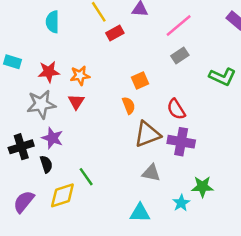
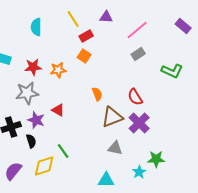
orange square: (140, 80) -> (84, 56), moved, turned -32
red triangle: (76, 102) -> (58, 110), moved, turned -32
purple cross: (181, 142) -> (139, 123), turned 35

